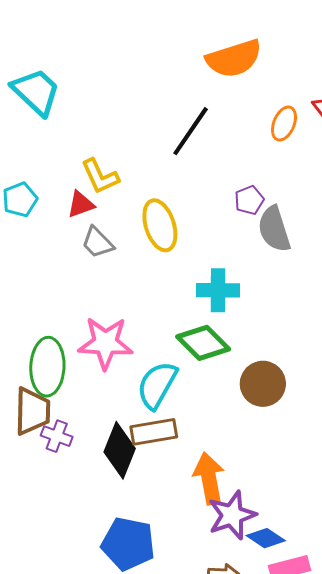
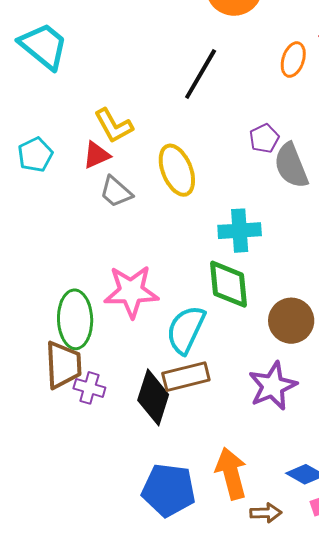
green diamond: (203, 343) -> (229, 284), turned 44
orange arrow: (209, 478) -> (231, 473), moved
purple star: (232, 515) -> (273, 386), moved

